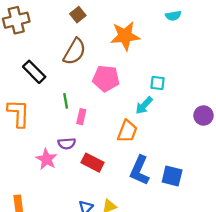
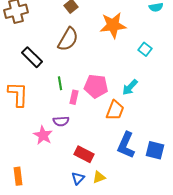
pink pentagon: (106, 78) -> (96, 86), moved
cyan square: (158, 83) -> (145, 49), moved, turned 32
red rectangle: (92, 163) -> (84, 154), moved

